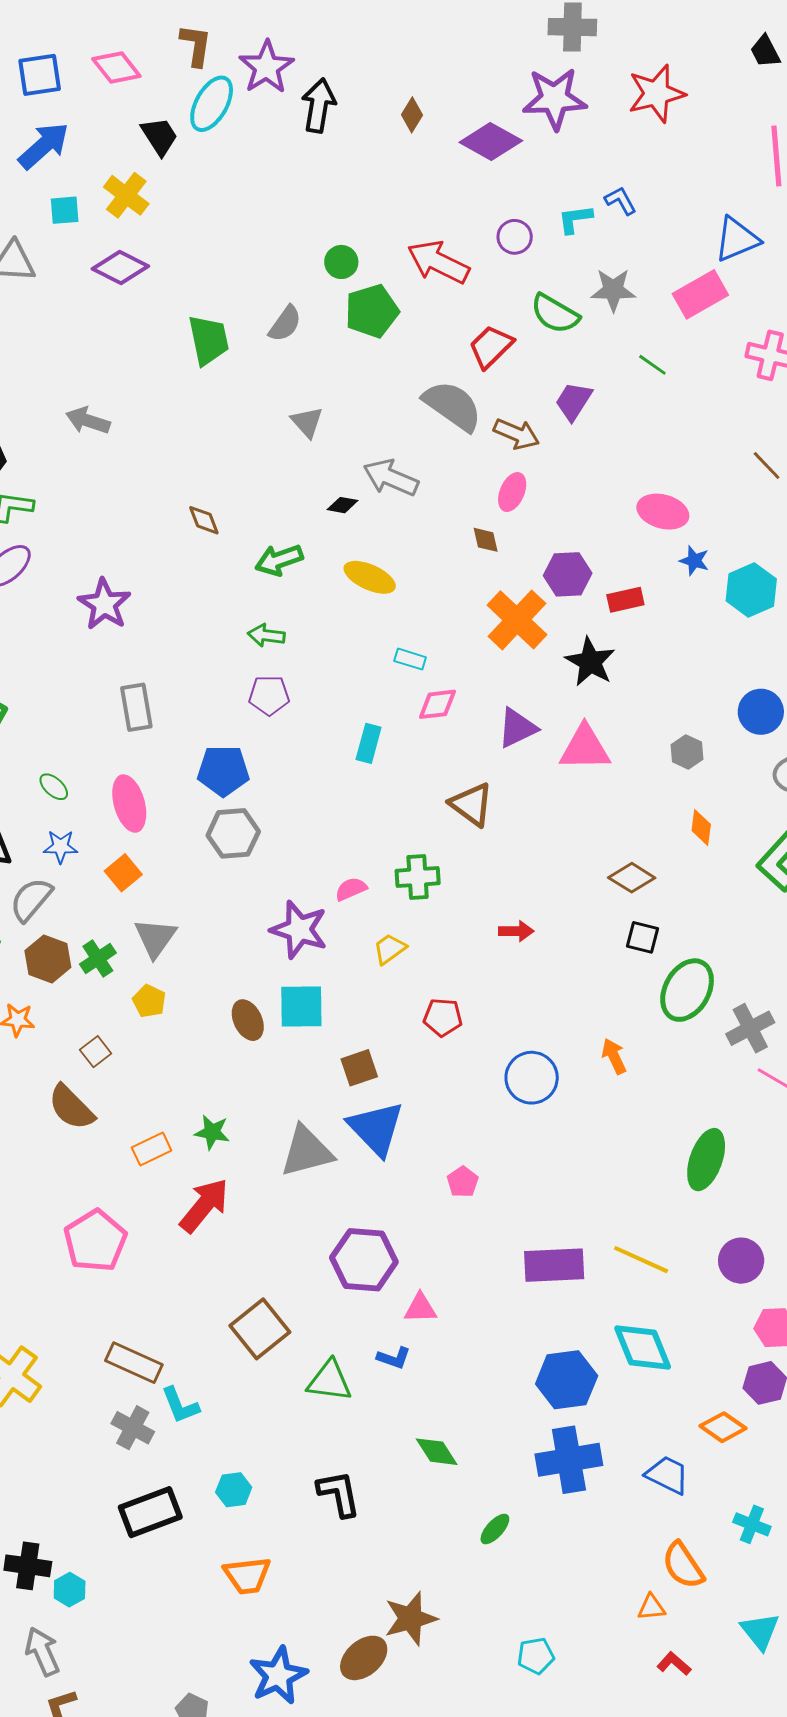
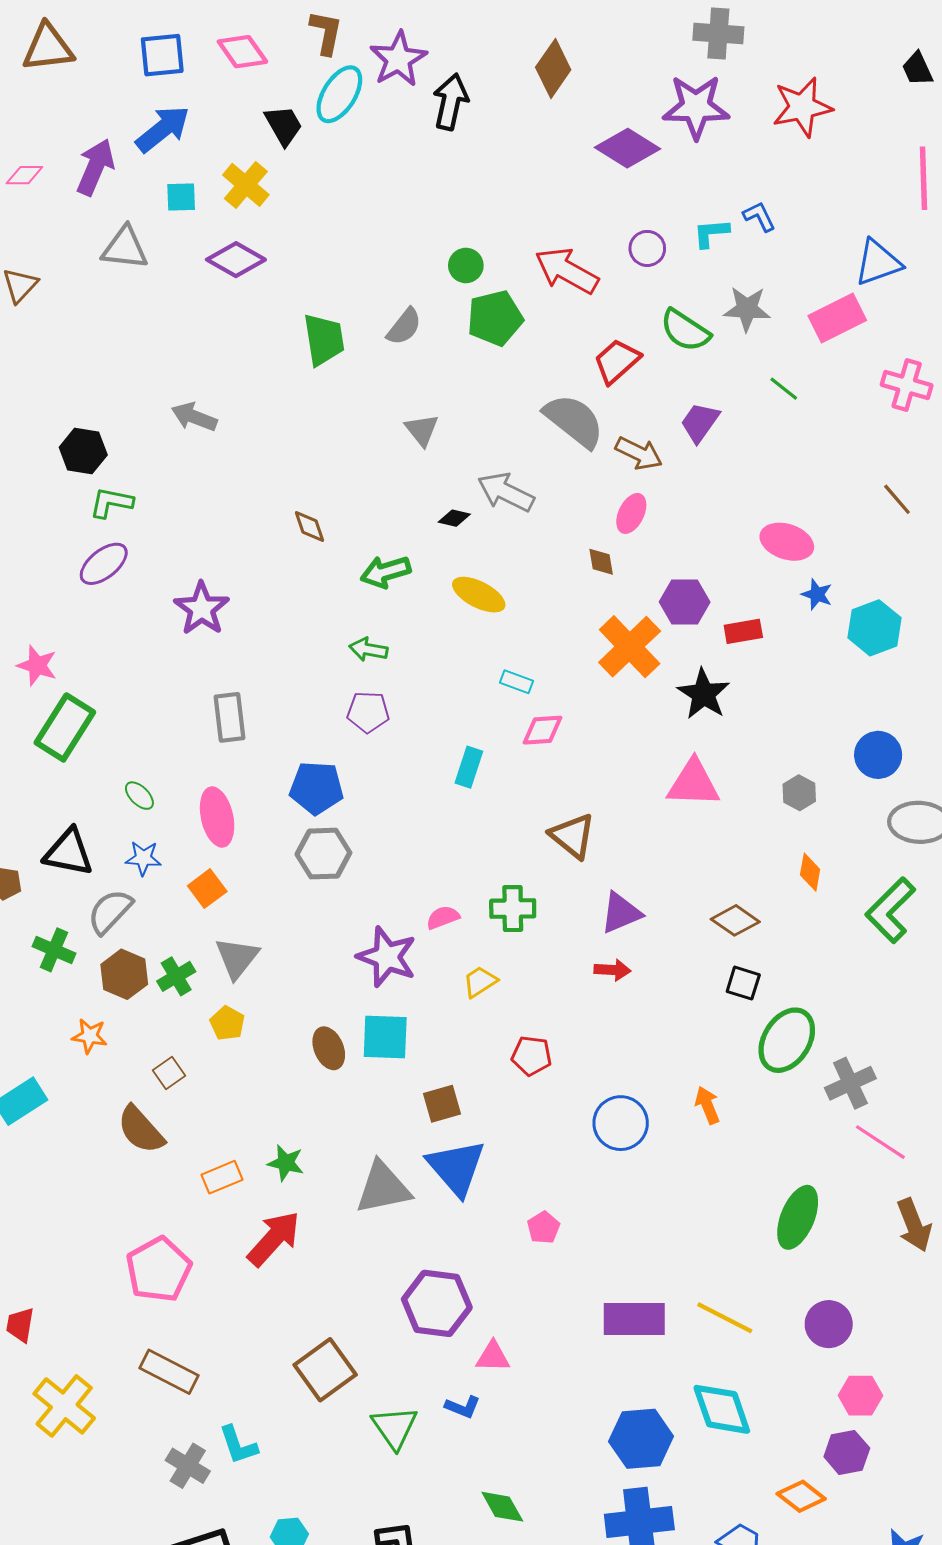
brown diamond: (412, 115) -> (553, 69), moved, size x1.6
purple triangle: (517, 728) -> (621, 913), moved
brown rectangle: (134, 1363) -> (169, 1372), moved
green triangle: (329, 1381) -> (395, 1427), turned 45

